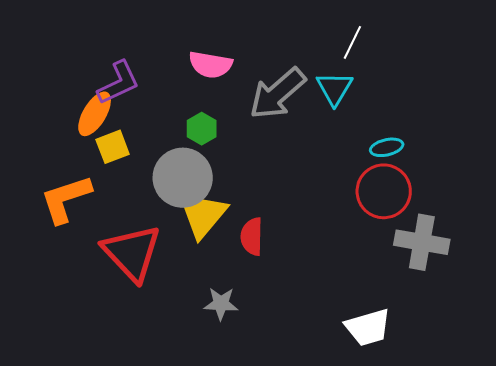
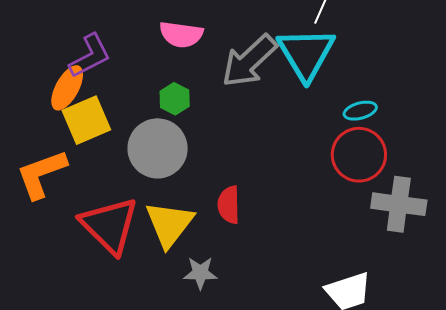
cyan triangle: (335, 88) -> (306, 54), size x1.6
yellow square: (113, 147) -> (86, 120), size x1.4
yellow triangle: (203, 215) -> (169, 224), moved

